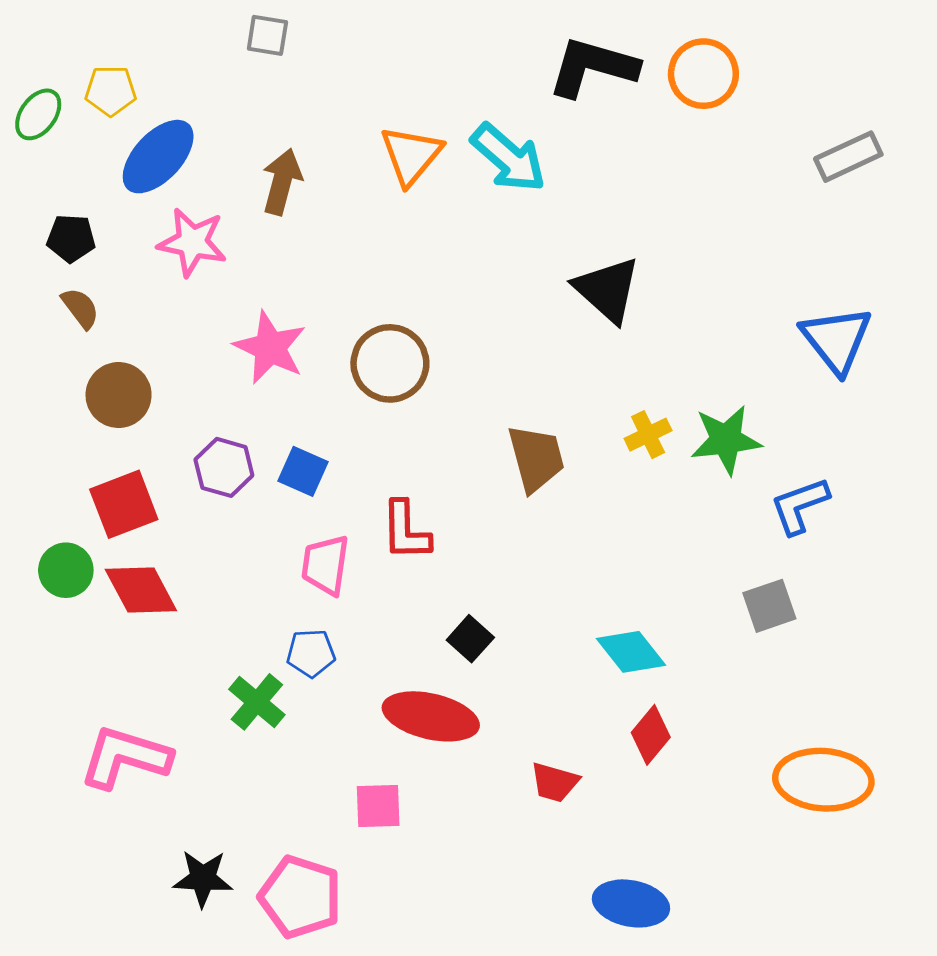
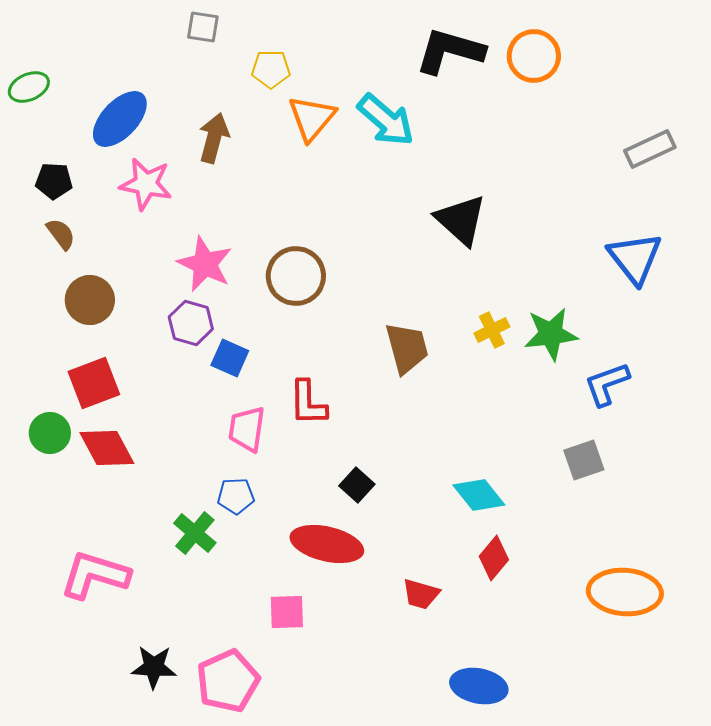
yellow pentagon: (111, 91) -> (271, 69), moved
green ellipse: (38, 114) -> (29, 87), turned 30
gray rectangle: (848, 157) -> (650, 149), moved
purple hexagon: (224, 467) -> (191, 323), moved
pink pentagon: (300, 897) -> (228, 681), turned 30

